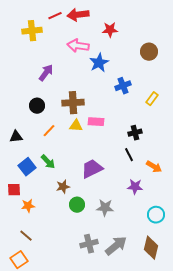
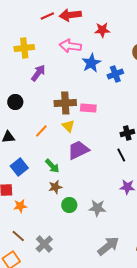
yellow cross: (32, 31) -> (24, 48), moved
blue cross: (123, 86) -> (115, 74), moved
black circle: (37, 106) -> (15, 102), moved
pink rectangle: (96, 122) -> (88, 108), moved
yellow triangle: (76, 126) -> (68, 126), turned 40
green arrow: (48, 162) -> (52, 166), moved
purple trapezoid: (92, 169) -> (78, 150), moved
gray cross: (89, 244) -> (44, 244), moved, turned -30

